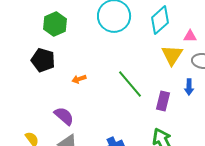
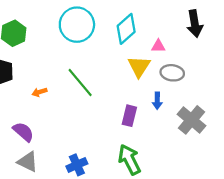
green line: (130, 84) -> (80, 82), moved

